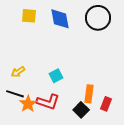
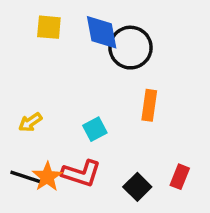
black circle: (98, 18) -> (130, 48), moved
black line: (15, 94) -> (25, 177), moved
orange rectangle: (89, 94) -> (149, 105), moved

